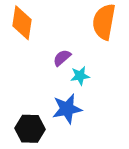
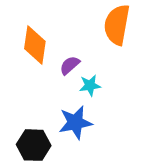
orange diamond: (22, 23) -> (35, 45), moved

